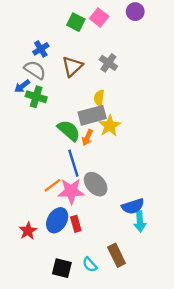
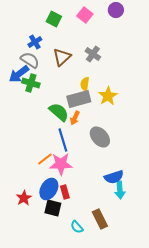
green square: (76, 22) -> (54, 19), moved
blue arrow: (22, 86) -> (19, 74), size x1.5
yellow star: (110, 126) -> (108, 96), moved
gray ellipse: (96, 184) -> (100, 137), moved
black square: (62, 268) -> (53, 208), moved

